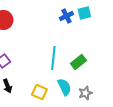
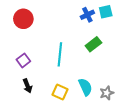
cyan line: (53, 58) -> (60, 54), moved
green rectangle: (78, 62) -> (93, 44), moved

